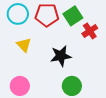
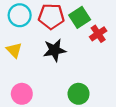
yellow triangle: (24, 45) -> (14, 50), moved
black star: (61, 56) -> (55, 50), moved

